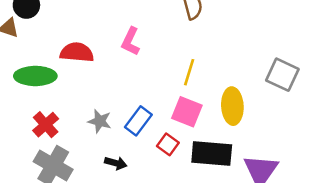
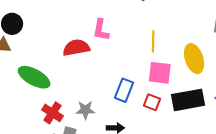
red semicircle: (77, 52) -> (76, 48), moved
green ellipse: (35, 76) -> (34, 77), turned 44
gray star: (100, 121) -> (85, 110), moved

